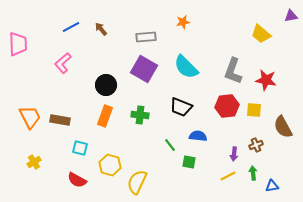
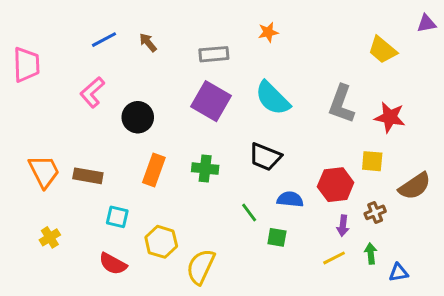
black circle: (106, 85) -> (138, 117), moved
red hexagon: (227, 106) -> (336, 185), moved
brown semicircle: (283, 127) -> (415, 186), turned -95

